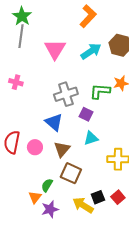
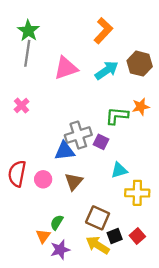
pink triangle: (55, 49) -> (66, 68), turned 40
pink cross: (16, 82) -> (22, 106), turned 32
gray cross: (66, 94) -> (78, 135), moved
blue triangle: (54, 122) -> (65, 151), turned -48
cyan triangle: (91, 138) -> (119, 170), moved
brown square: (71, 173) -> (98, 218), moved

